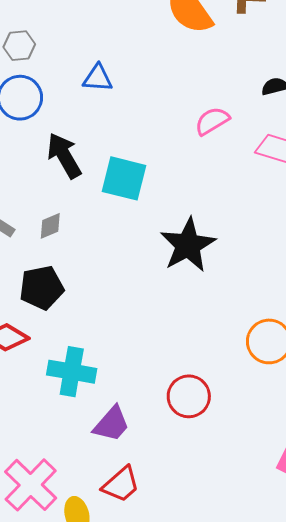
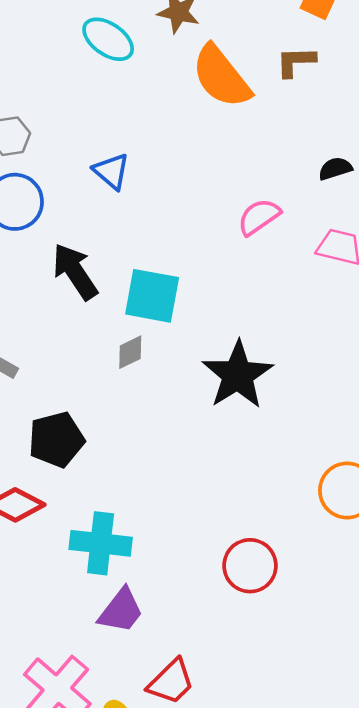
blue triangle: (98, 78) -> (111, 171), turned 40
gray diamond: (50, 226) -> (130, 352), moved
purple trapezoid: (112, 424) -> (121, 611), moved

